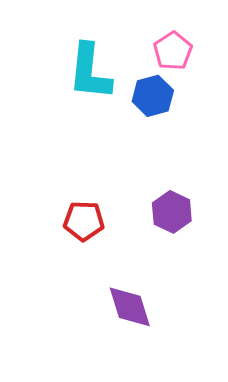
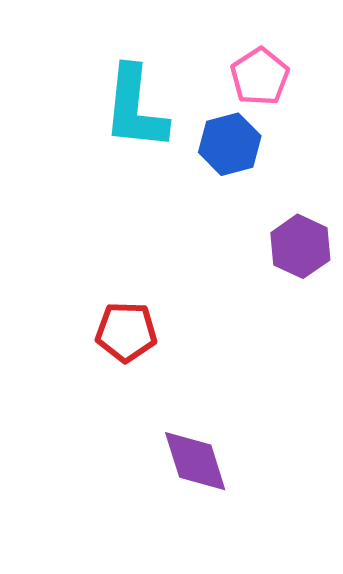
purple hexagon: (172, 212) -> (300, 246), moved

